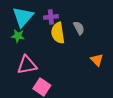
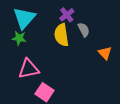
purple cross: (51, 17) -> (67, 15), moved, turned -32
orange triangle: (97, 60) -> (105, 53), moved

